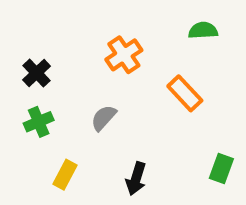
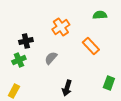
black cross: (37, 73) -> (26, 41), moved, turned 32
yellow rectangle: (65, 175) -> (14, 91), moved

